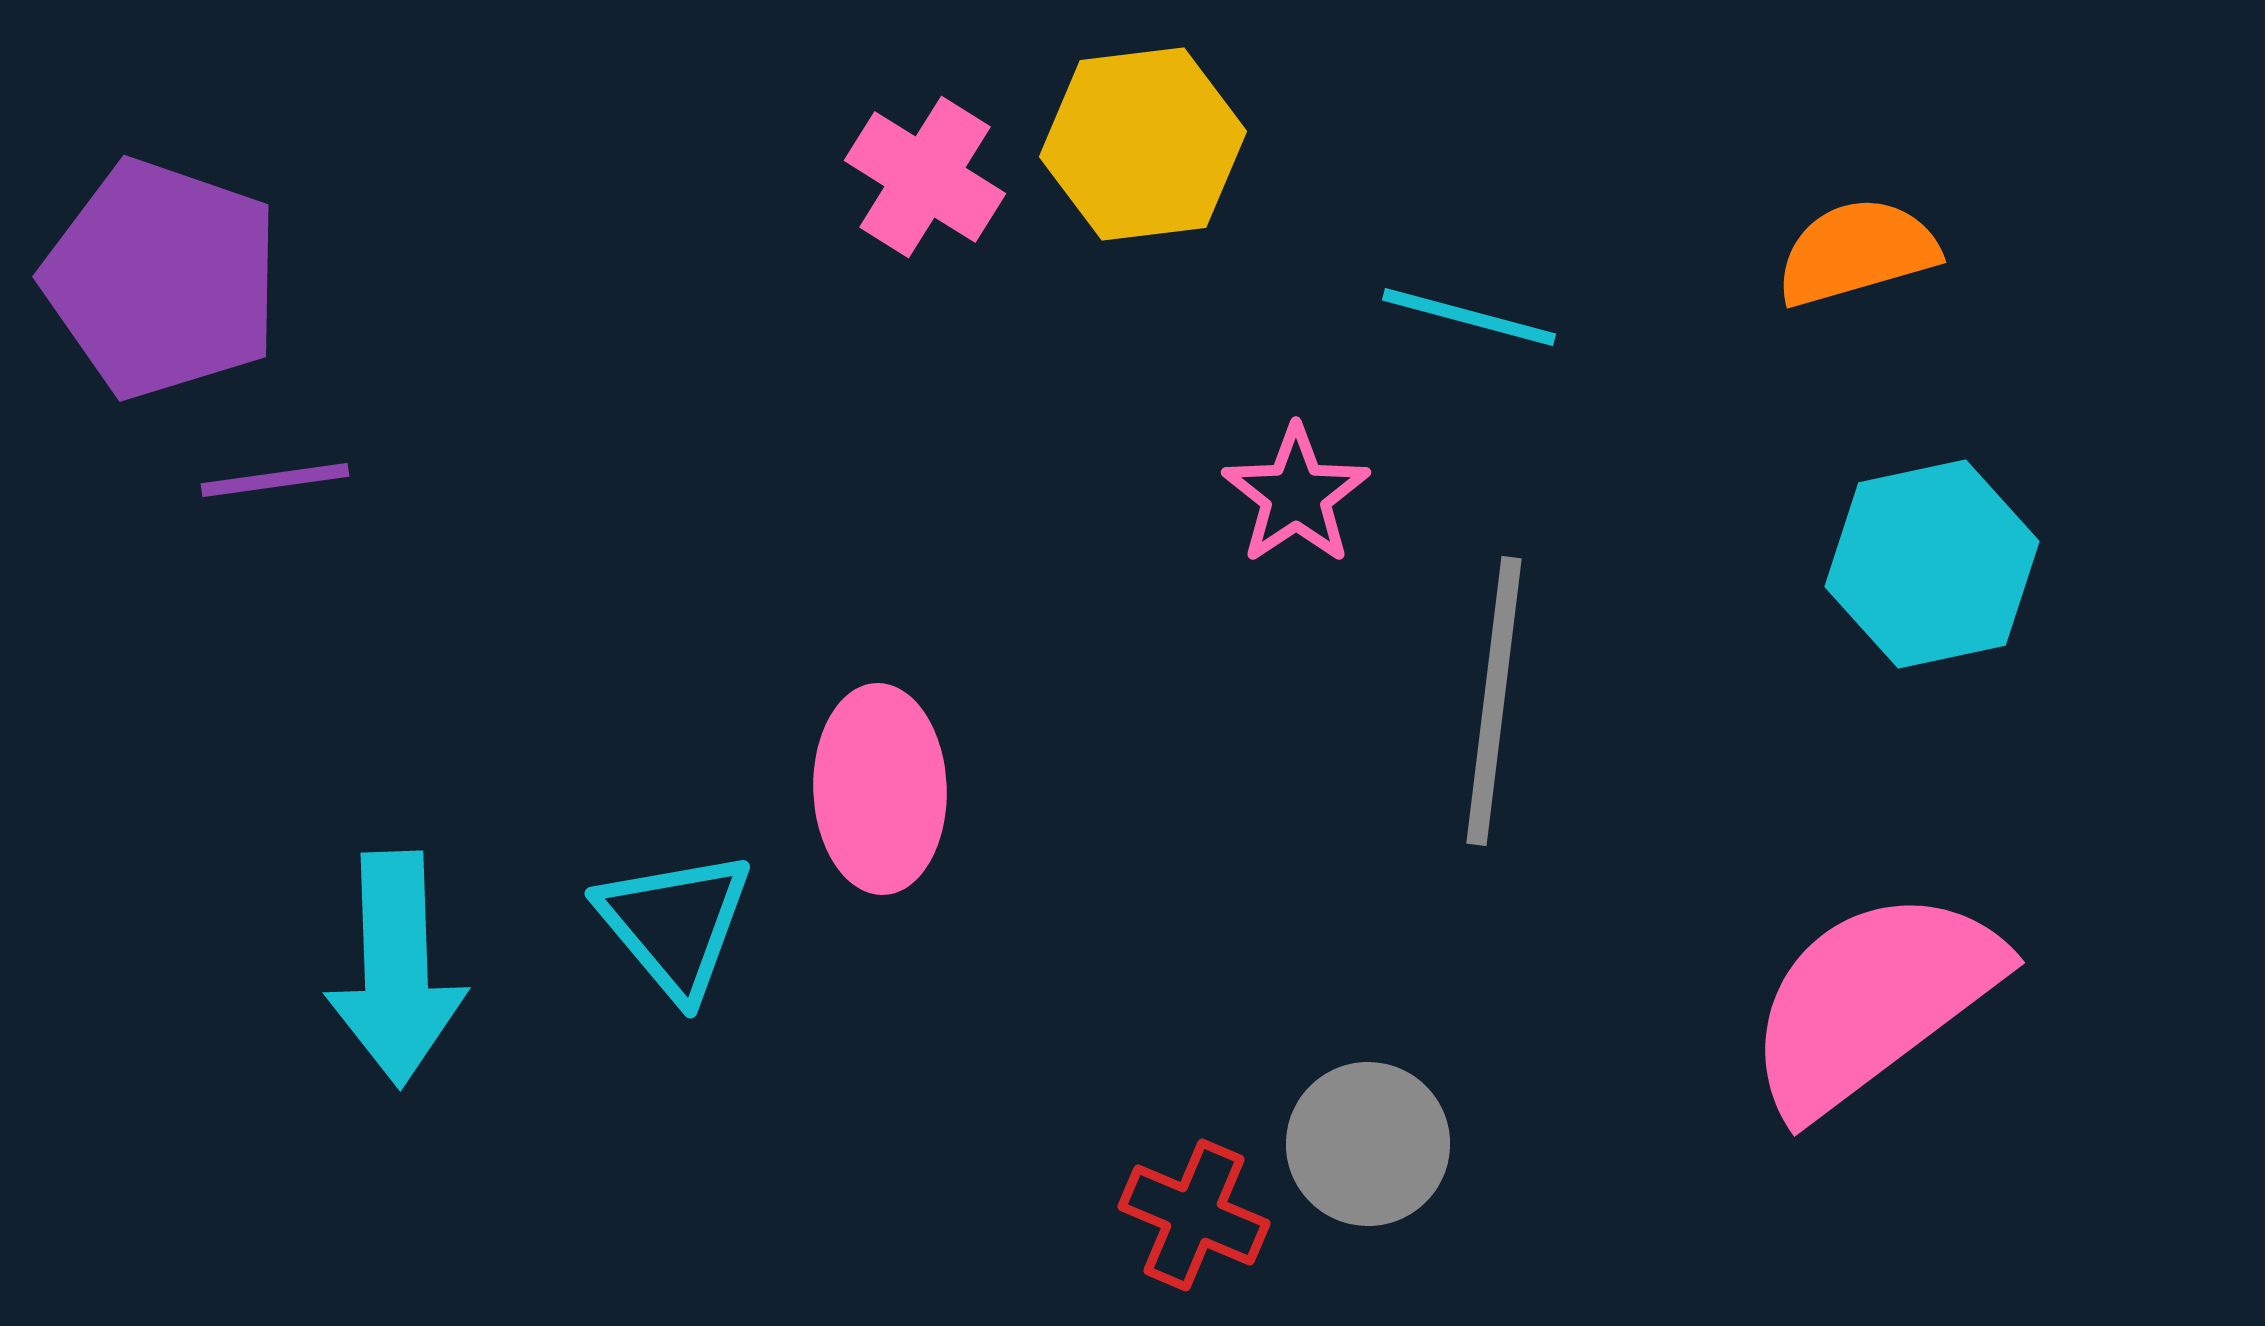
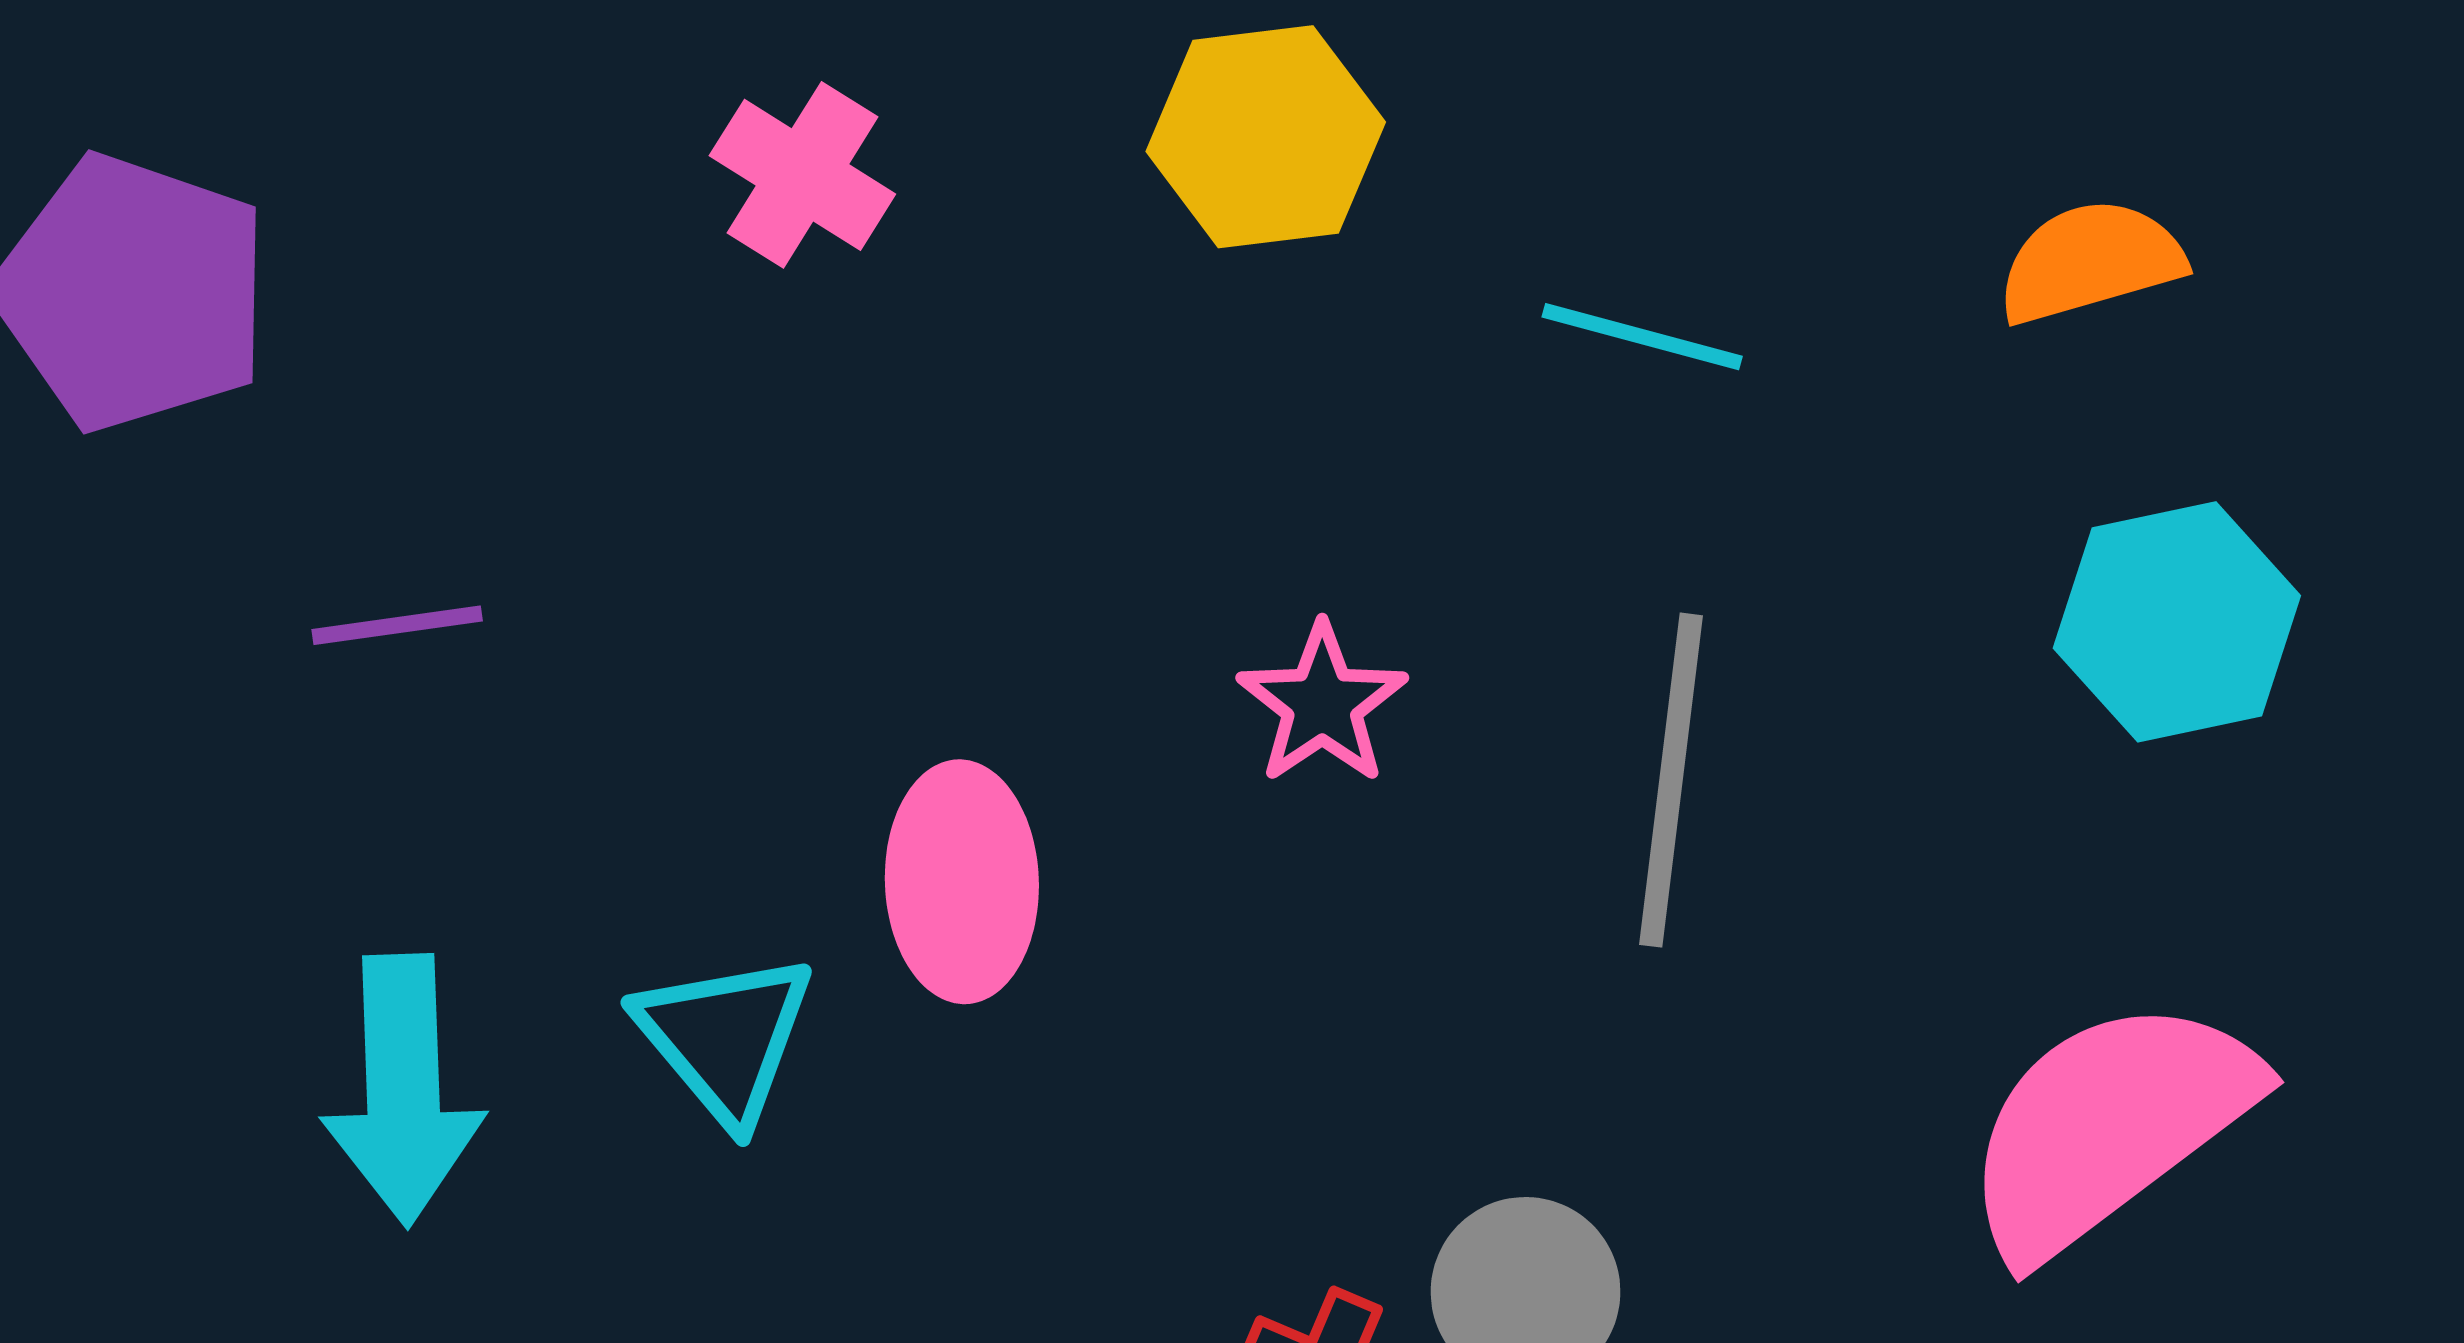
pink cross: (925, 177) -> (802, 175), moved
purple line: (275, 480) -> (397, 625), moved
pink star: (1296, 495) -> (1322, 704), moved

